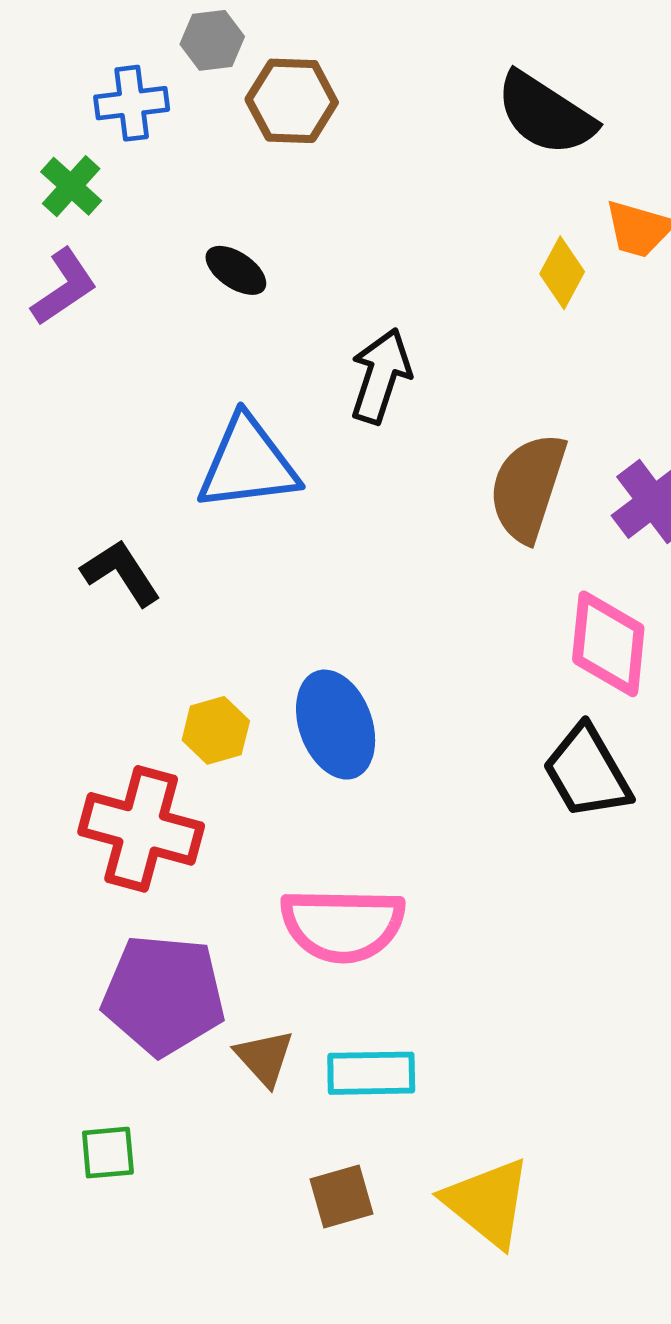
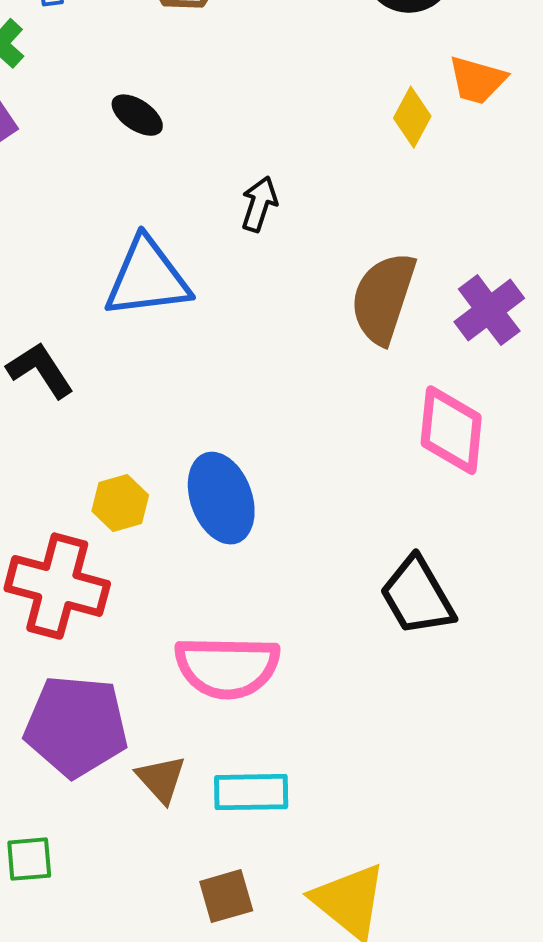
black arrow: (381, 376) -> (259, 204), size x0.7
black trapezoid: (587, 772) -> (417, 596), moved

